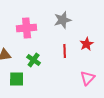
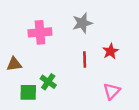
green cross: (34, 60) -> (48, 82), moved

